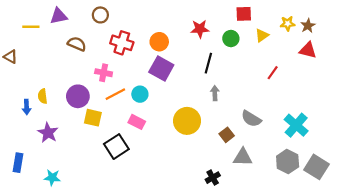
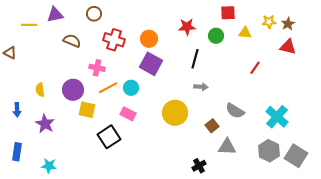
yellow triangle: (262, 35) -> (245, 33), turned 40
gray arrow: (215, 93) -> (201, 87), turned 96
blue arrow: (27, 107) -> (17, 110), moved

